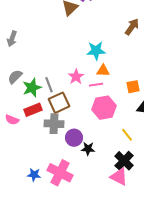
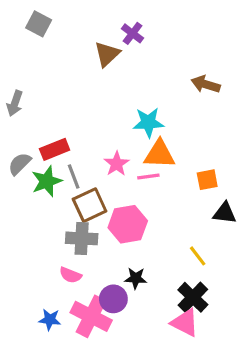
brown arrow: (132, 27) -> (206, 84), turned -108
orange triangle: (103, 71) -> (159, 154), size x1.5
pink hexagon: (104, 108) -> (128, 224), moved
red rectangle: (33, 110) -> (55, 149), moved
pink semicircle: (12, 120) -> (70, 275), moved
purple circle: (74, 138) -> (113, 299), moved

